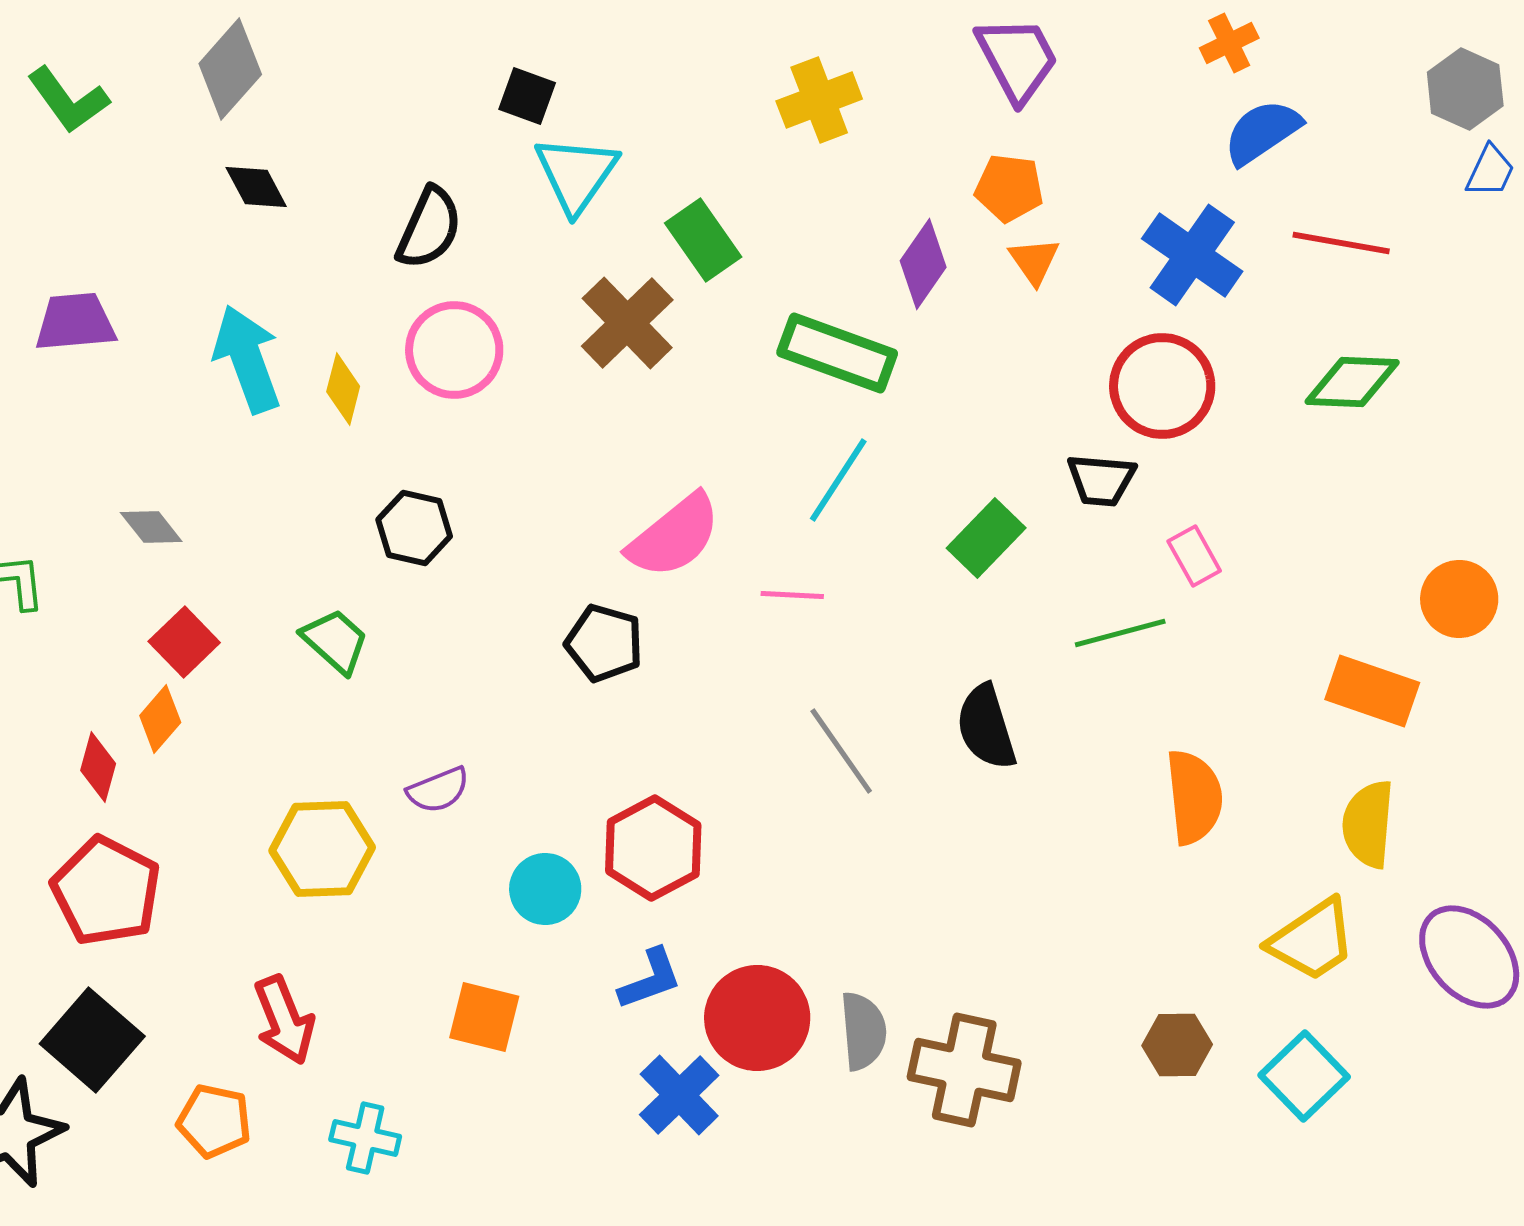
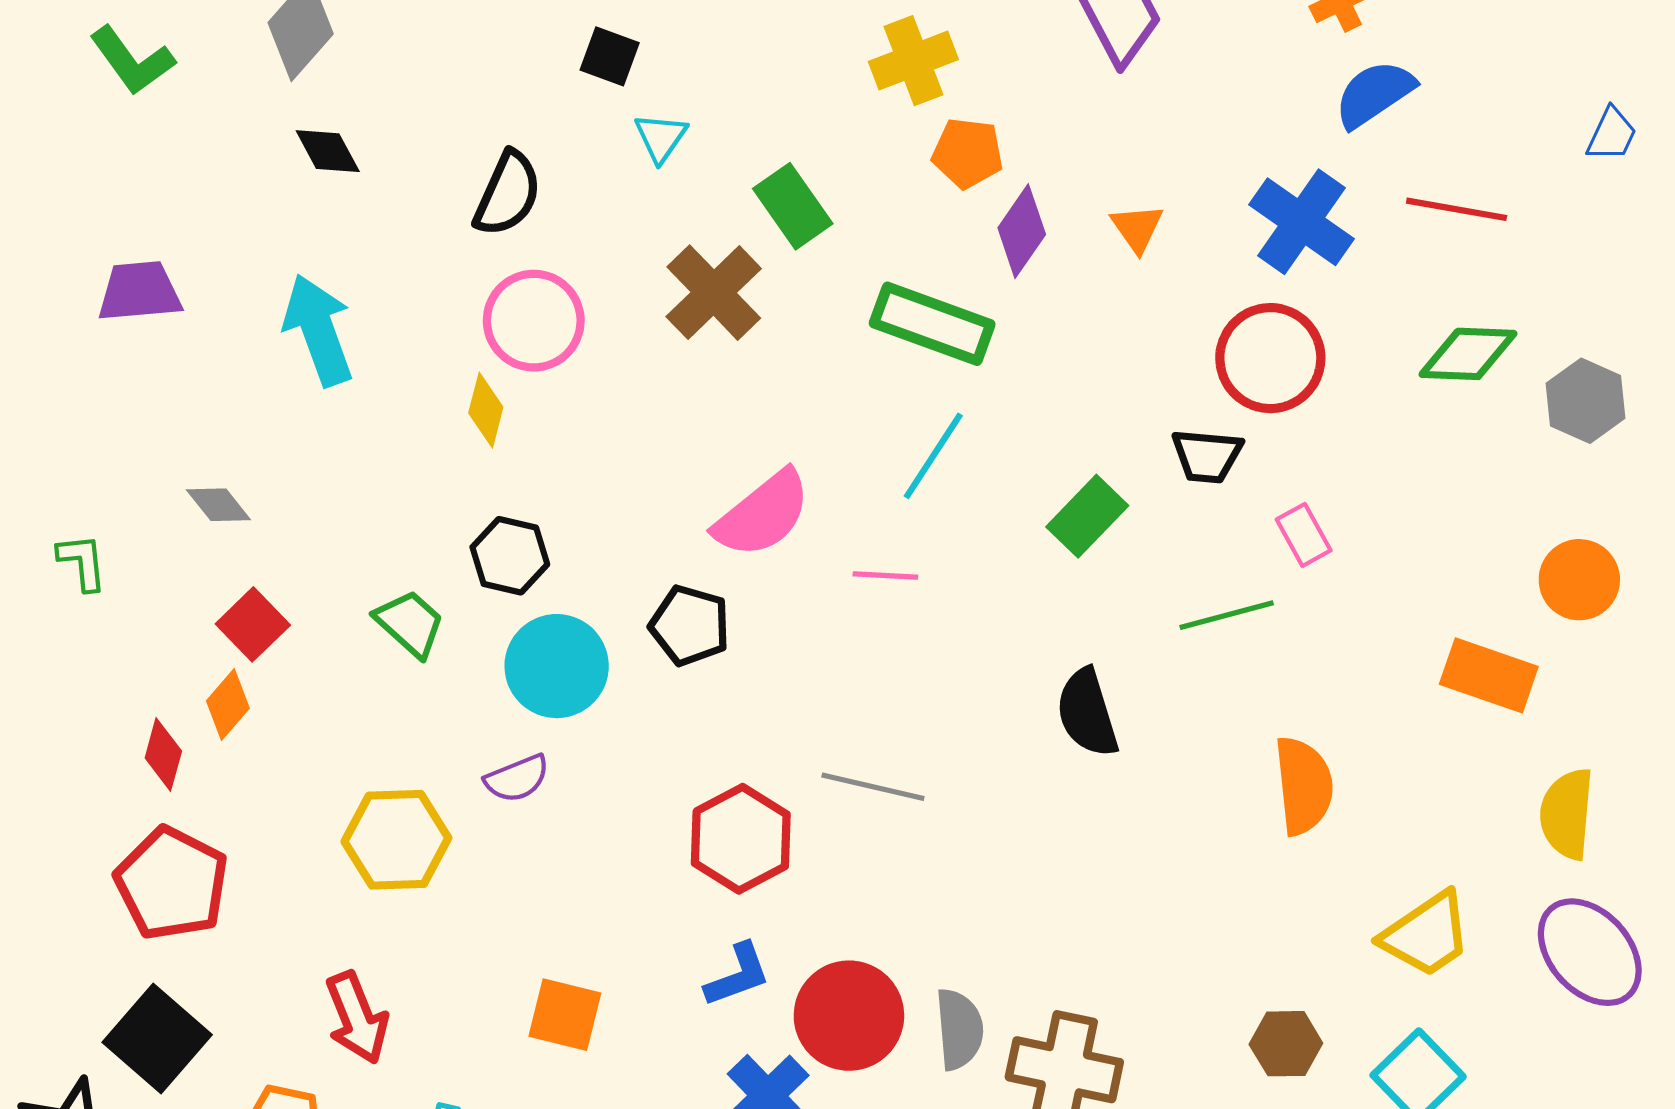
gray hexagon: (1465, 89) -> (1586, 401), moved
cyan triangle: (576, 174) -> (661, 138), size x0.6
orange pentagon: (1009, 188) -> (968, 153), moved
yellow diamond: (343, 389) -> (486, 410), moved
black hexagon: (414, 528) -> (510, 556), moved
gray line: (841, 751) -> (873, 787), moved, turned -42
yellow semicircle: (1368, 824) -> (1567, 814), moved
cyan circle: (545, 889) -> (557, 666), moved, size x1.4

